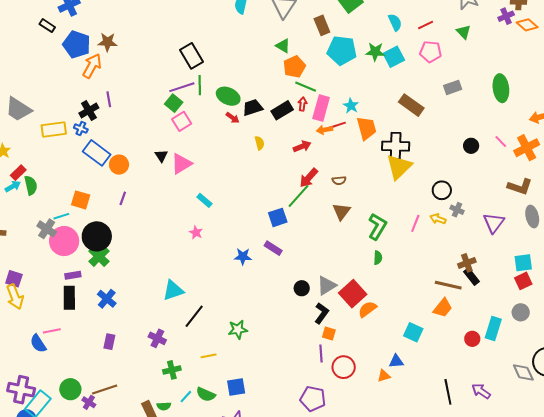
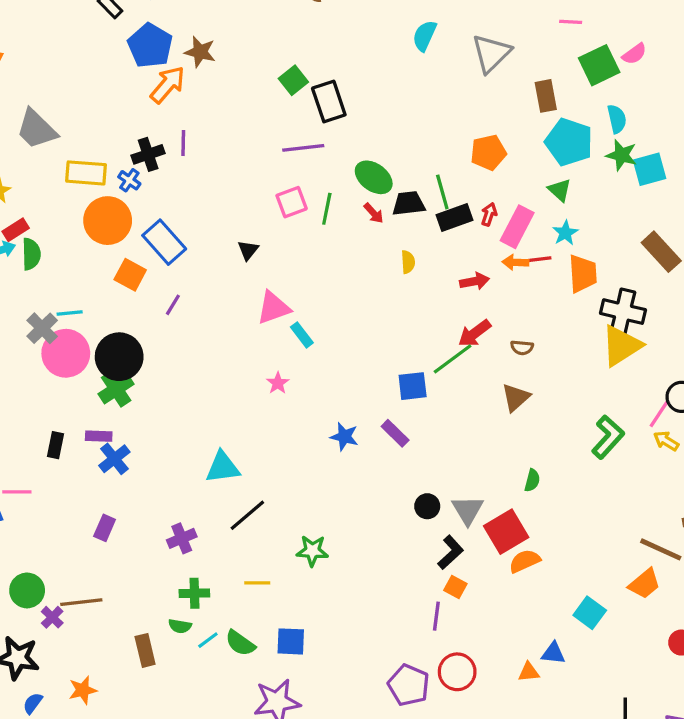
cyan semicircle: (395, 22) -> (617, 119), moved
green triangle: (283, 46) -> (560, 190), moved
green line: (200, 85) -> (327, 209), moved
green line: (306, 87) -> (442, 192), moved, turned 40
green square: (174, 103) -> (293, 80), moved
blue rectangle: (97, 153) -> (164, 242), moved
pink triangle: (181, 164) -> (273, 308), moved
orange circle: (119, 165) -> (108, 221), moved, size x1.5
orange square: (81, 200) -> (130, 275), moved
pink line: (415, 223) -> (659, 414), moved
green L-shape: (377, 227) -> (608, 437), moved
green semicircle: (378, 258) -> (532, 480), moved
purple rectangle: (73, 275) -> (99, 436), moved
gray triangle: (327, 285) -> (468, 510), turned -40
black rectangle: (69, 298) -> (55, 445), size x0.7
purple cross: (157, 338) -> (182, 538), turned 30
red circle: (344, 367) -> (457, 672), moved
green semicircle: (164, 406) -> (180, 626), moved

